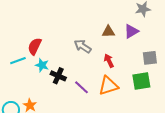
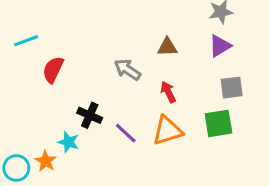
purple triangle: (131, 31) -> (220, 46), moved
cyan line: (18, 61) -> (26, 41), moved
cyan star: (42, 65) -> (69, 142), moved

